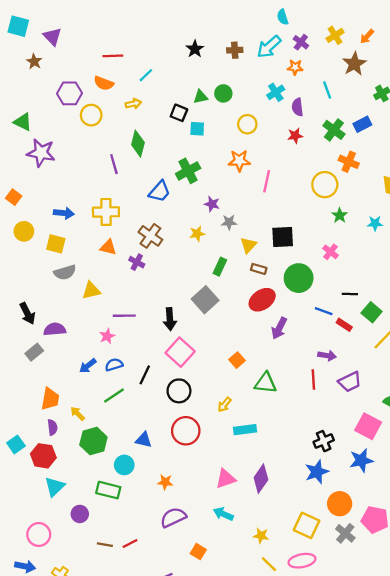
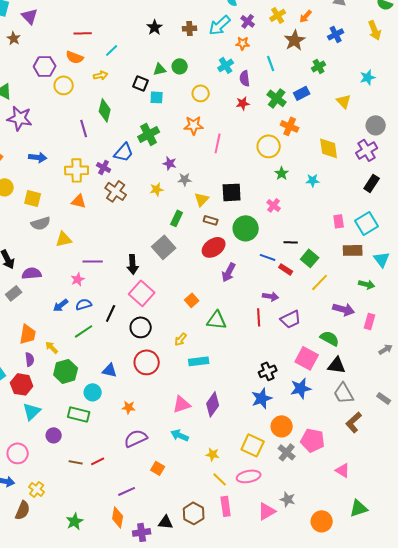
blue arrow: (64, 213) -> (38, 157), moved
purple cross: (137, 262) -> (104, 167), moved

